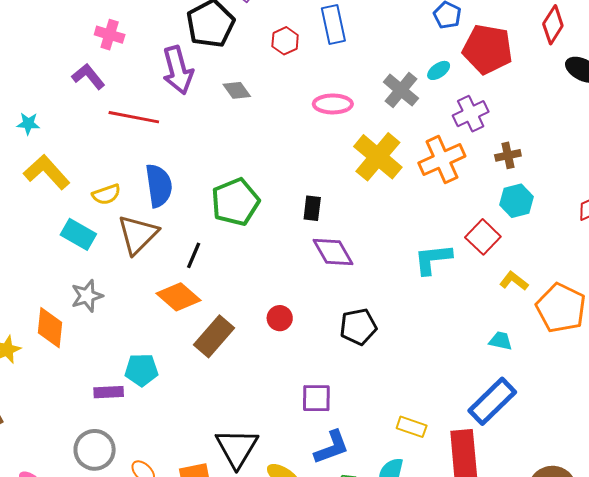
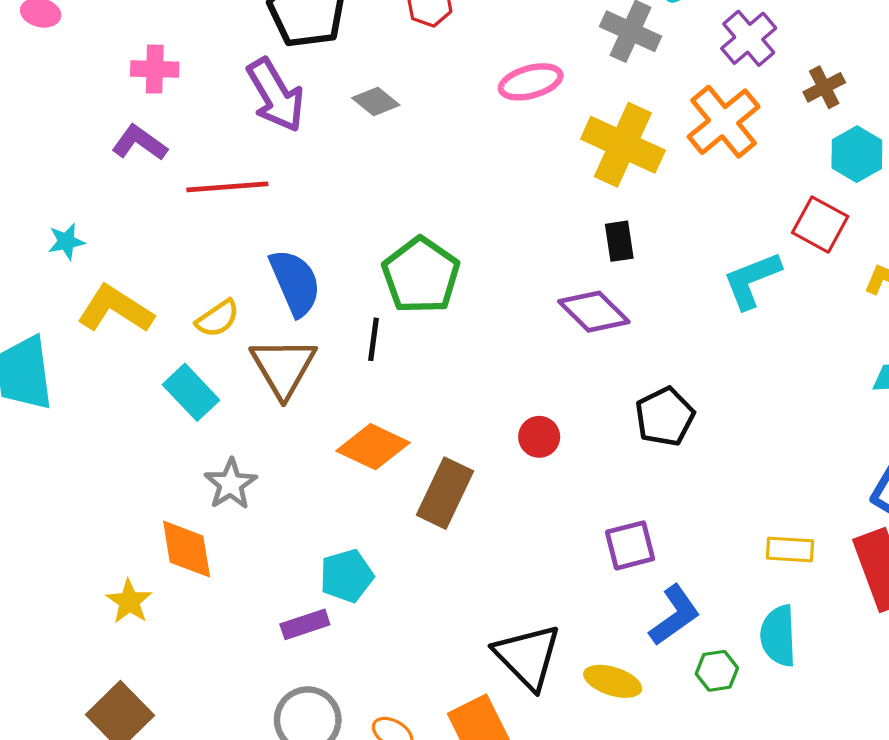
black rectangle: (312, 208) -> (619, 241), moved
cyan rectangle: (78, 234) -> (191, 392), turned 32
black line: (194, 255) -> (373, 339), moved

